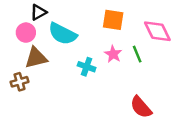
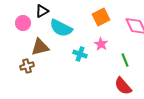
orange square: (113, 20) -> (101, 17), turned -36
pink circle: (26, 33) -> (23, 23), moved
green line: (137, 54) -> (125, 60), moved

